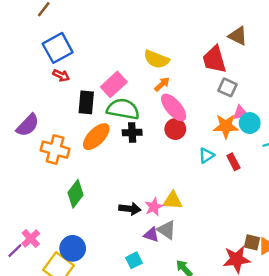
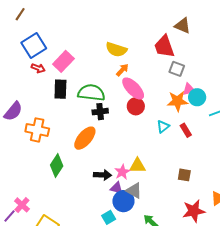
pink rectangle: (114, 84) -> (63, 61), moved
orange ellipse: (96, 137) -> (85, 138), moved
purple triangle: (151, 235) -> (117, 188), moved
brown square: (252, 242) -> (184, 175), moved
blue circle: (73, 248) -> (123, 201), moved

